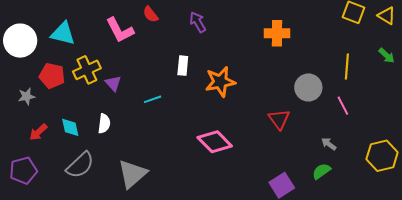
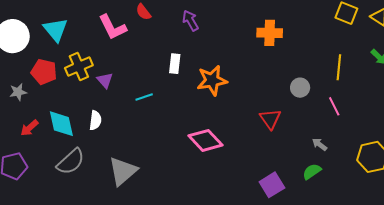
cyan triangle: (63, 33) -> (56, 30), turned 36
gray circle: (308, 87) -> (300, 88), size x0.7
cyan diamond: (70, 127) -> (61, 124), size x1.4

